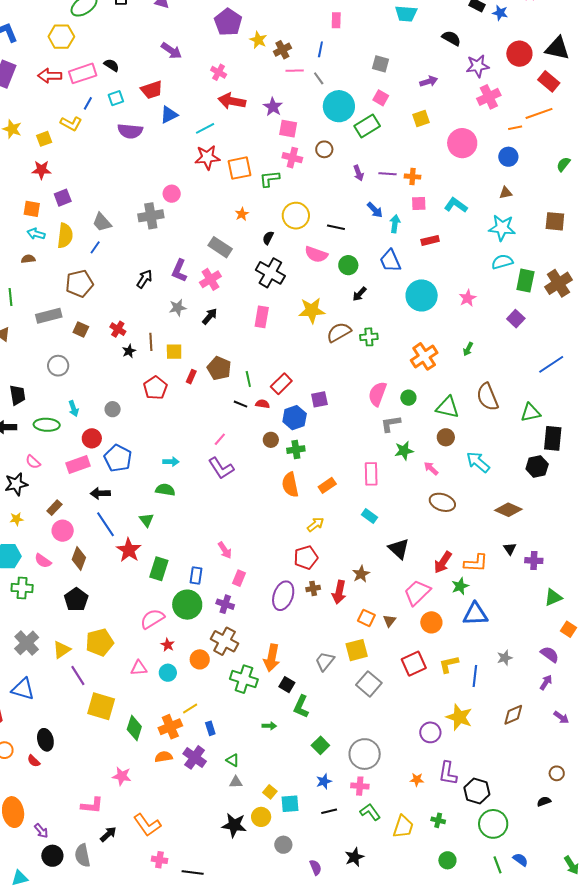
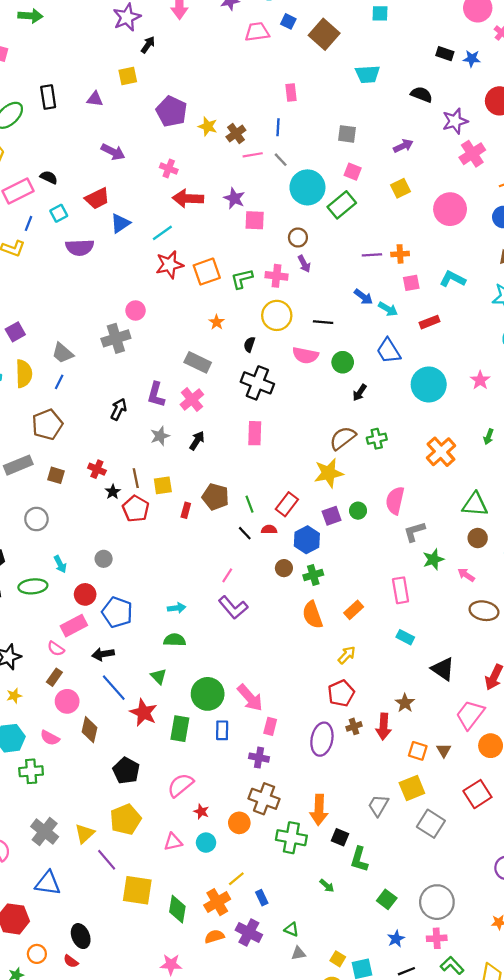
pink cross: (292, 158) -> (276, 276), moved
purple arrow: (358, 173) -> (304, 264), moved
cyan arrow: (395, 224) -> (388, 309), turned 120
yellow star: (312, 310) -> (329, 473), moved
red pentagon: (155, 388) -> (136, 509), moved
green circle: (408, 398) -> (358, 511), moved
black line: (240, 404) -> (245, 533), turned 32
pink semicircle: (33, 462) -> (56, 649), moved
pink arrow: (225, 550) -> (250, 698), size x1.5
black pentagon: (76, 600) -> (126, 771), moved
green circle: (187, 605) -> (208, 694), moved
green arrow: (269, 726) -> (327, 886), turned 48

